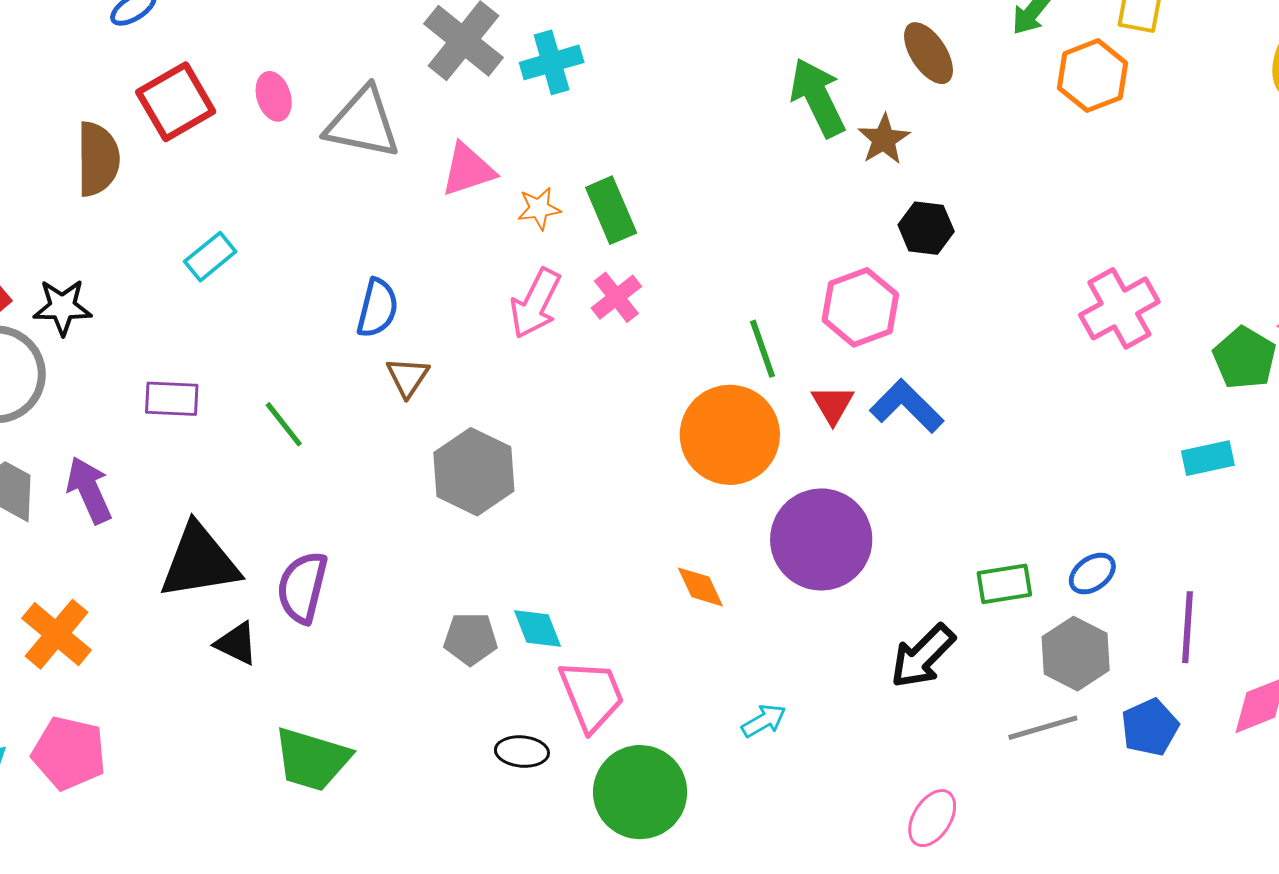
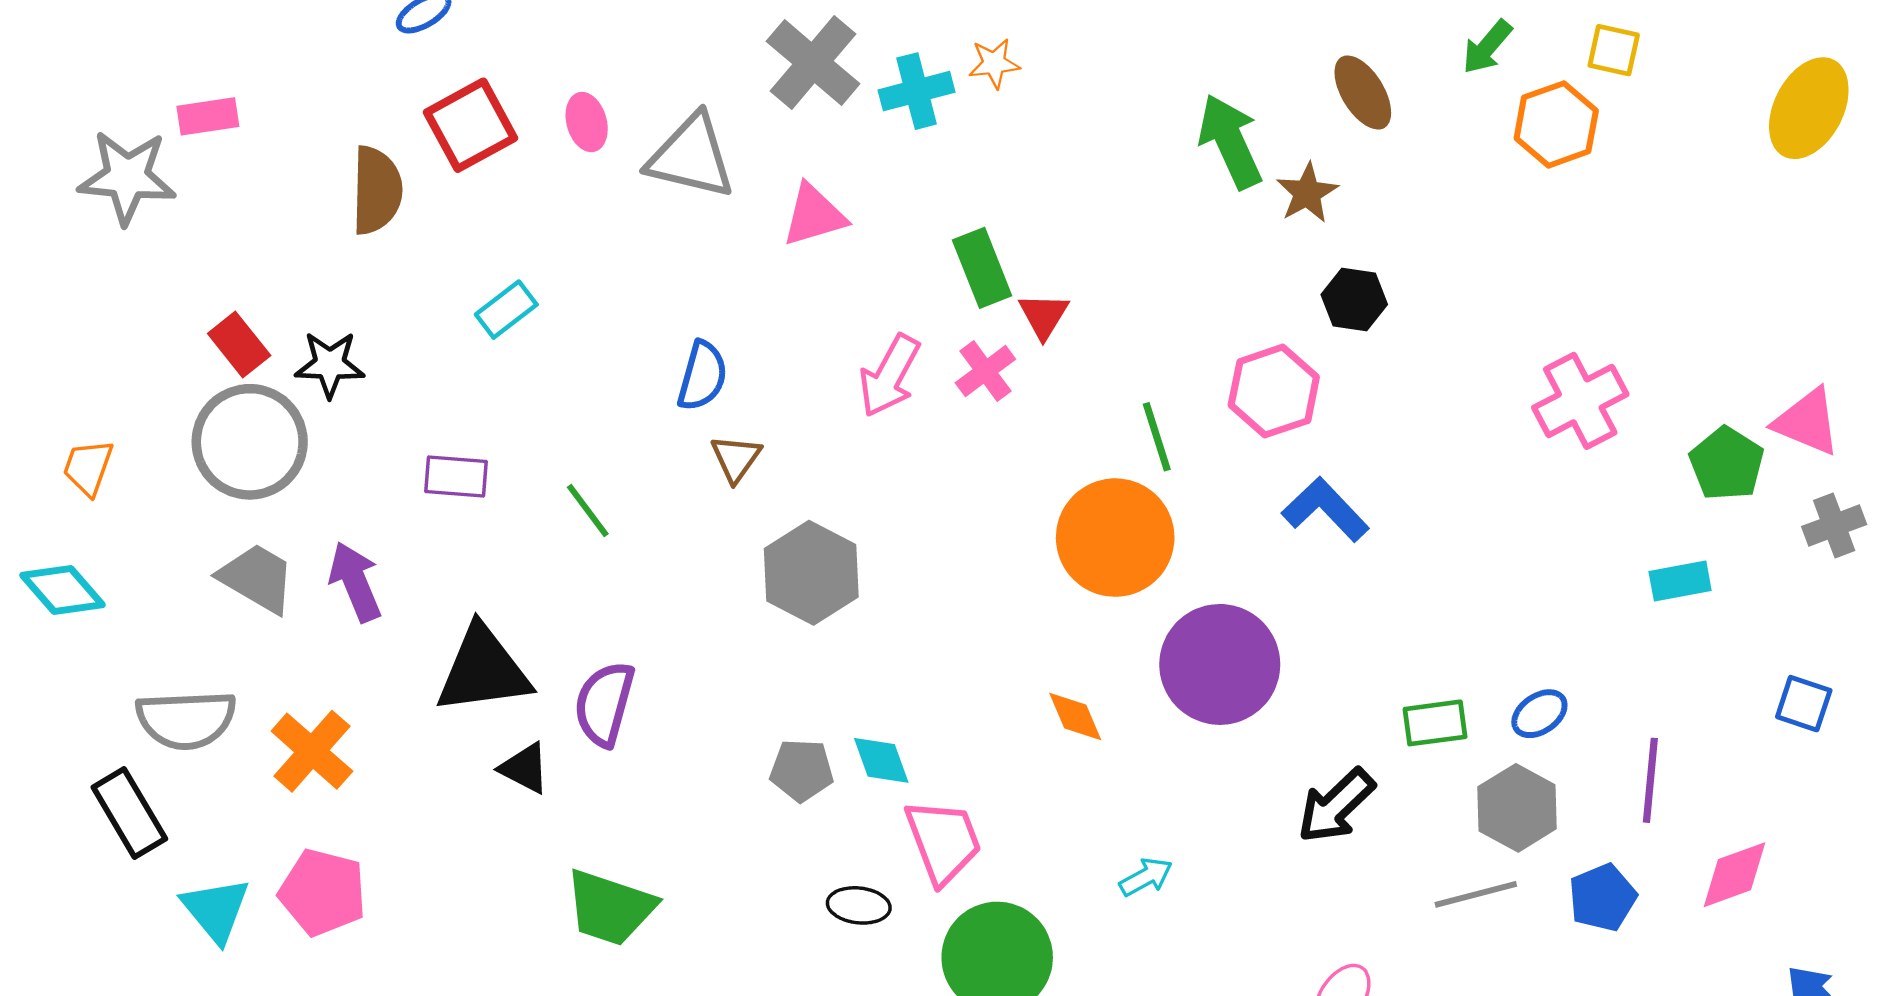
orange star: (539, 208) -> (994, 63), moved
red triangle: (833, 404) -> (1044, 316), moved

